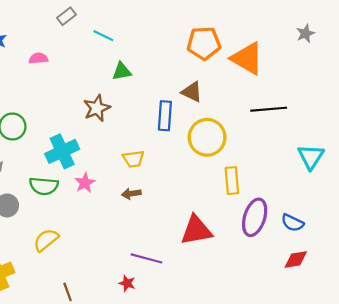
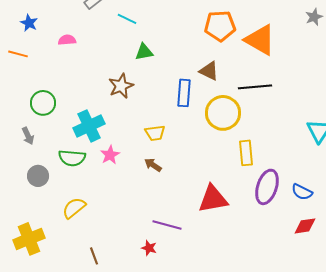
black line: (269, 109) -> (255, 87), moved
brown arrow: (131, 194) -> (153, 165), turned 42

